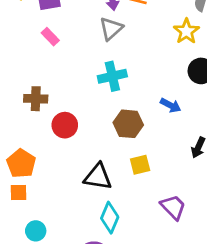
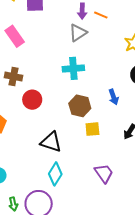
pink rectangle: (50, 37) -> (15, 36), moved, size x1.5
blue arrow: (171, 105) -> (114, 97), turned 35
yellow square: (140, 165) -> (92, 129), moved

